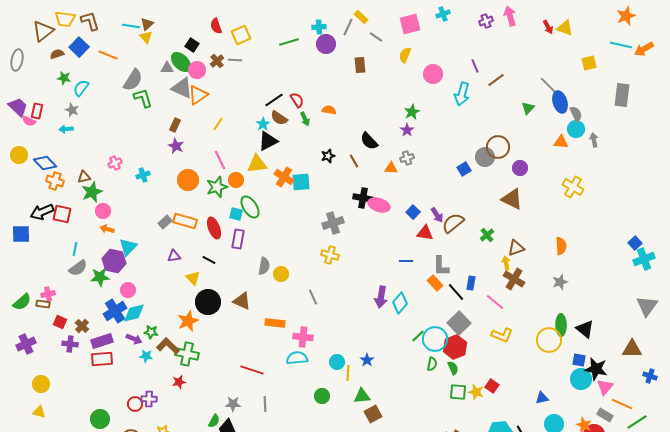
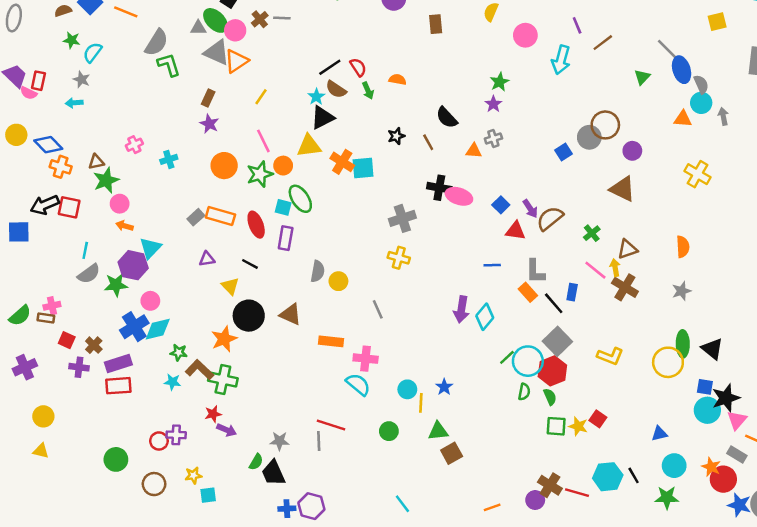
pink line: (495, 302) -> (595, 270), moved
purple arrow: (134, 339) -> (227, 430), moved
cyan semicircle: (297, 358) -> (358, 384), turned 45
black star: (596, 369) -> (726, 398), turned -30
red line: (252, 370) -> (331, 425), moved

